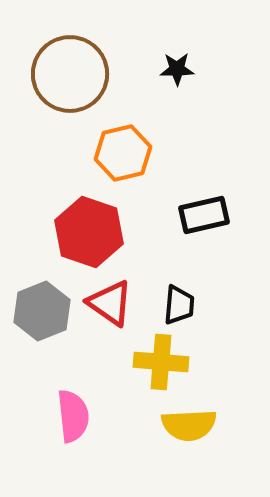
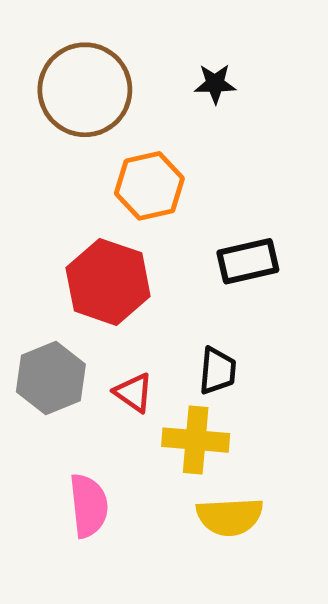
red triangle: (110, 303) -> (134, 393), moved, size x0.7

